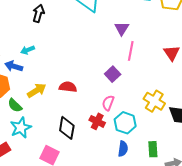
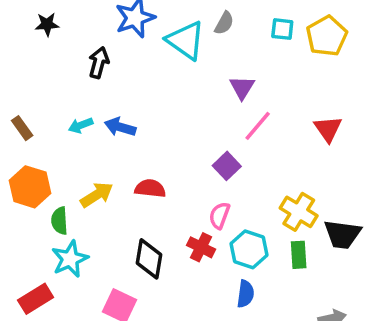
pink line: (131, 51) -> (258, 126), turned 30
blue arrow: (14, 66) -> (120, 127), moved
green semicircle: (15, 105) -> (59, 221), turned 42
green rectangle: (153, 149) -> (299, 255), moved

